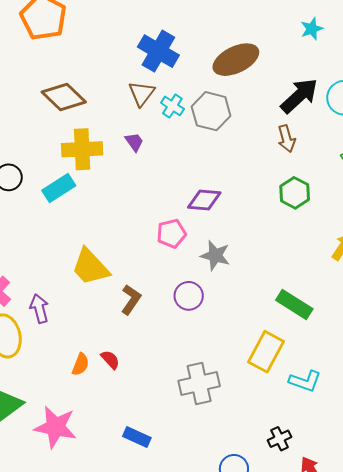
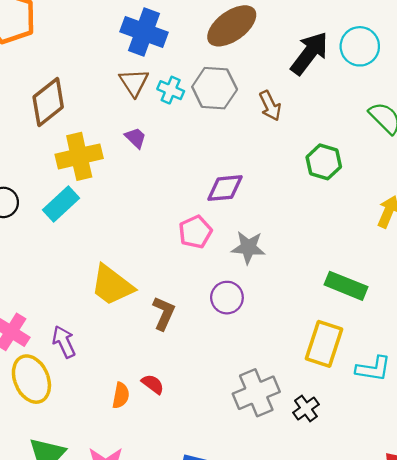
brown diamond: (64, 97) -> (48, 102), turned -72
brown arrow: (287, 139) -> (270, 106), moved
black cross: (280, 439) -> (306, 409), moved

